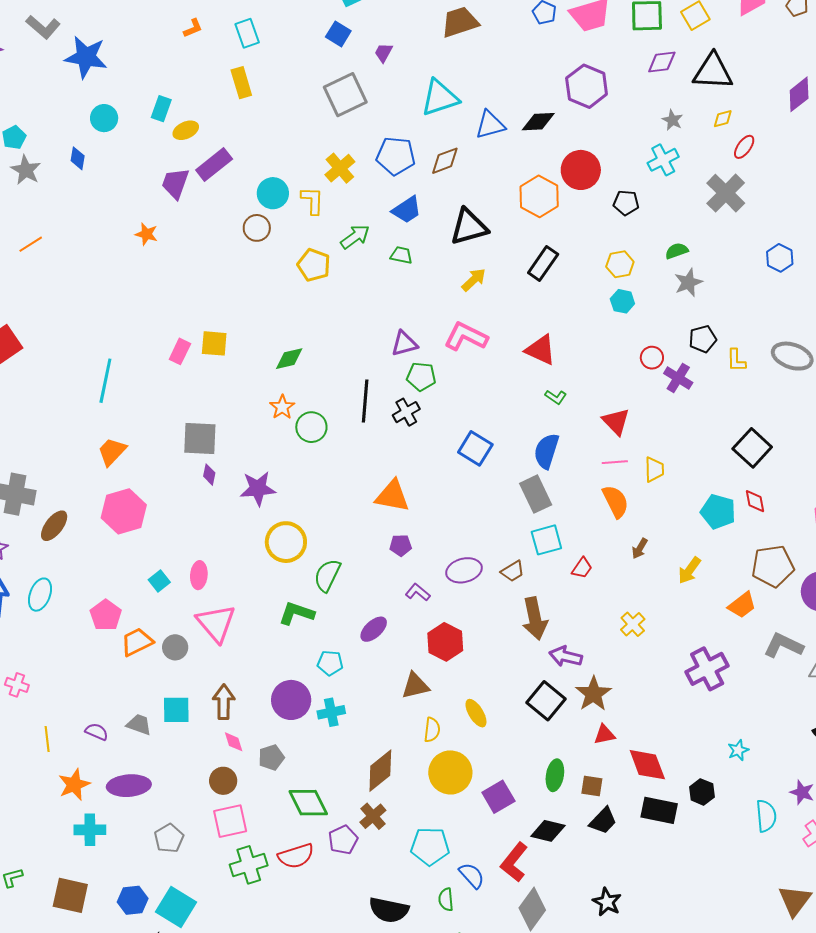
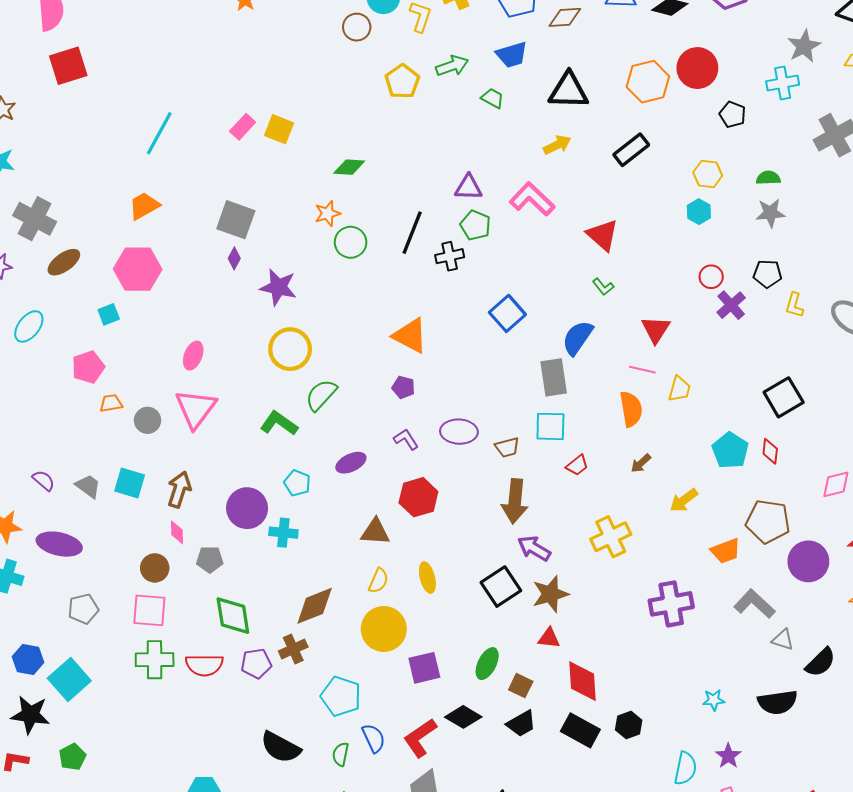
gray star: (672, 120) -> (804, 46), size x1.5
cyan square: (159, 581) -> (109, 314), moved
yellow cross: (633, 624) -> (611, 537), size x1.5
orange trapezoid: (137, 642) -> (111, 403), size x0.7
cyan star: (738, 750) -> (714, 700), moved

